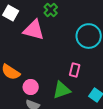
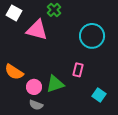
green triangle: (62, 90) -> (55, 84), moved

